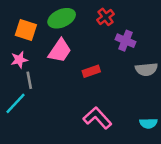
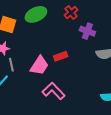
pink trapezoid: (60, 51) -> (39, 66), moved
pink L-shape: (97, 118) -> (54, 91), moved

